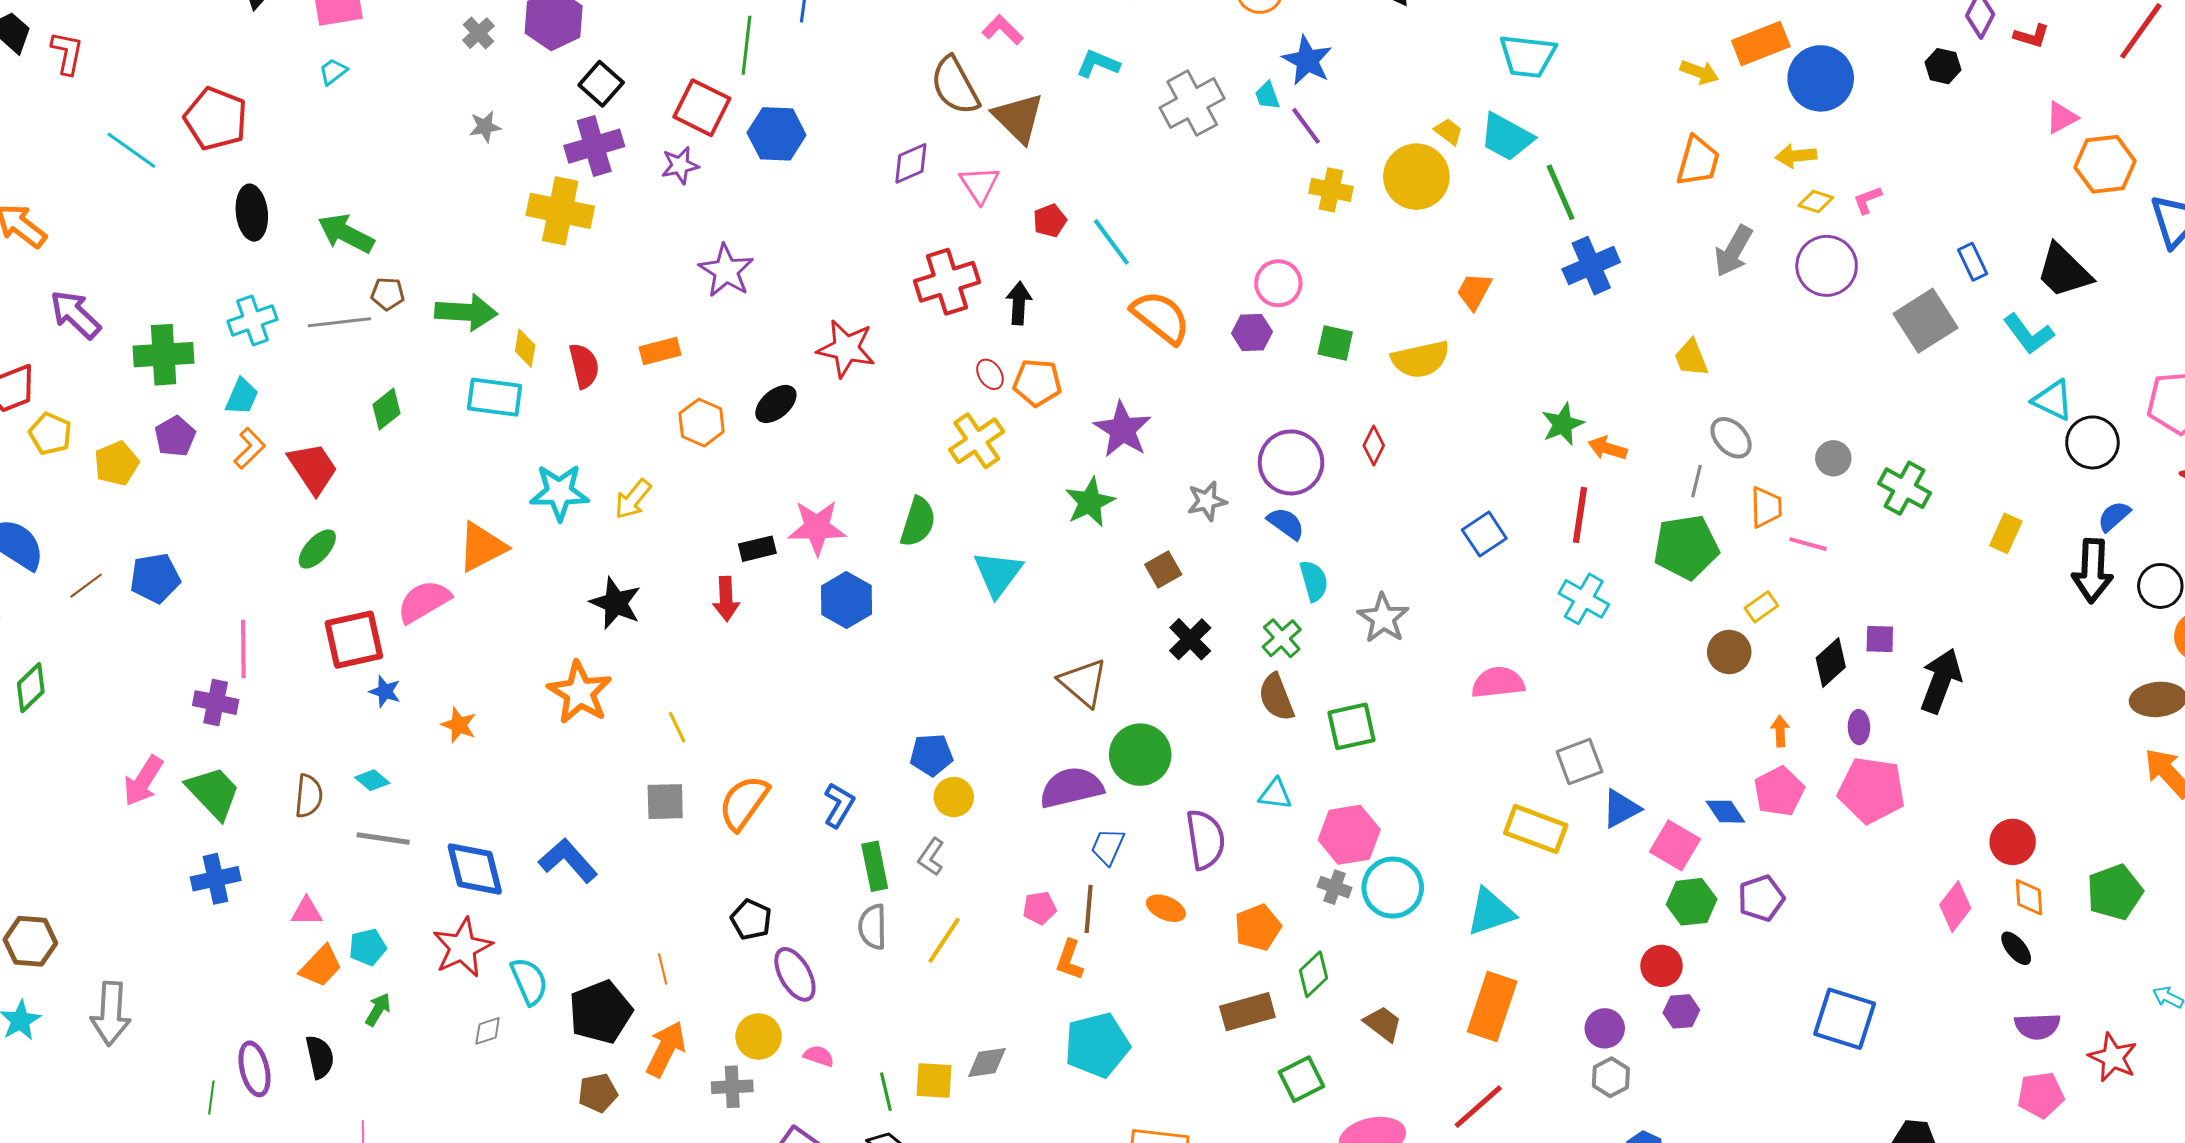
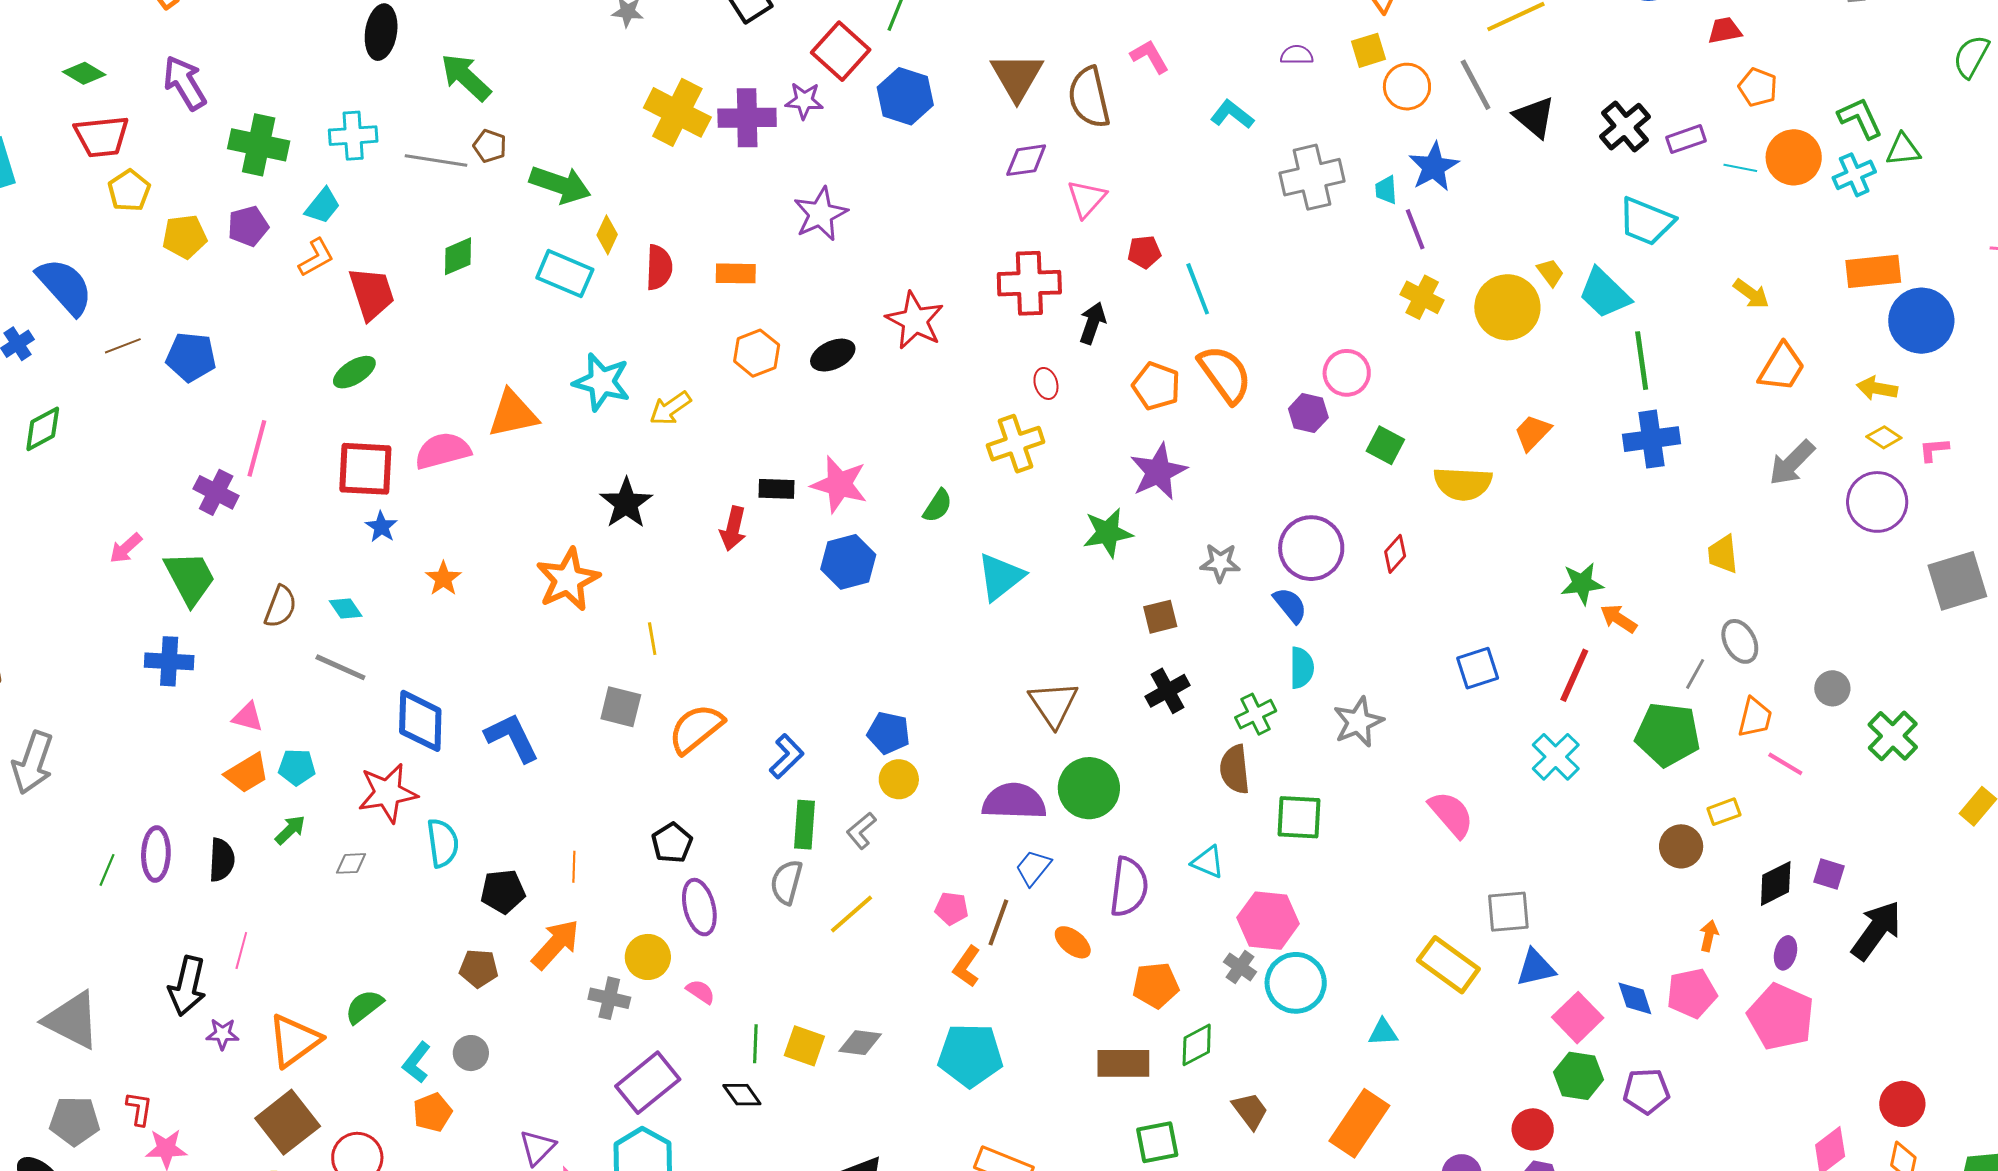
yellow arrow: (1699, 72) -> (1751, 294), moved
brown triangle: (1018, 118) -> (1017, 77), moved
purple cross: (594, 146) -> (747, 118), moved
orange pentagon: (1037, 383) -> (1156, 386), moved
green semicircle: (918, 522) -> (938, 506), size x0.7
pink semicircle: (1498, 683) -> (1451, 814), turned 40
pink arrow: (143, 781) -> (126, 548), size x0.7
cyan triangle: (1491, 912) -> (1383, 1032), size x0.6
black pentagon: (601, 1012) -> (503, 891), size x0.7
gray diamond: (488, 1031) -> (351, 863), moved

